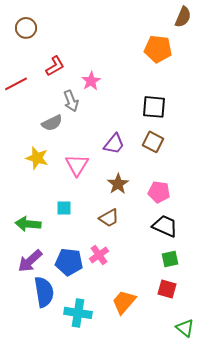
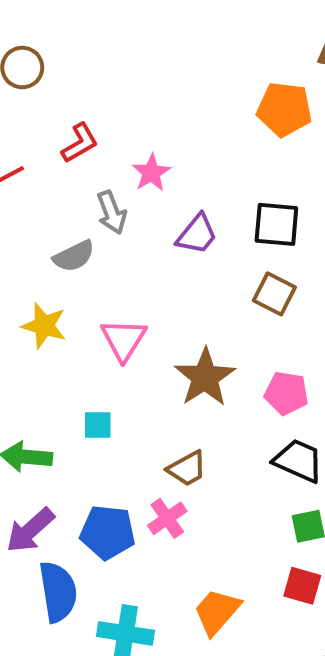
purple trapezoid: (114, 144) -> (197, 234), moved
brown star: (118, 184) -> (205, 377), size x1.4
brown trapezoid: (109, 218) -> (187, 469), moved

